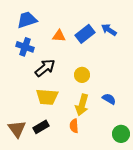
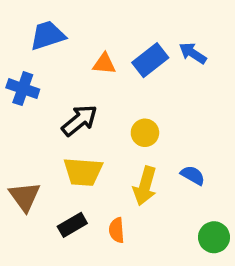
blue cross: (25, 47) -> (23, 89), moved
orange semicircle: (74, 126) -> (117, 230), moved
brown triangle: (17, 129) -> (25, 197), moved

